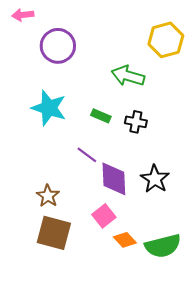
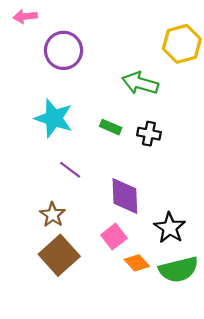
purple line: (87, 155) -> (70, 170), moved
black star: (155, 179) -> (170, 228), moved
brown square: (54, 233) -> (59, 255), turned 33

